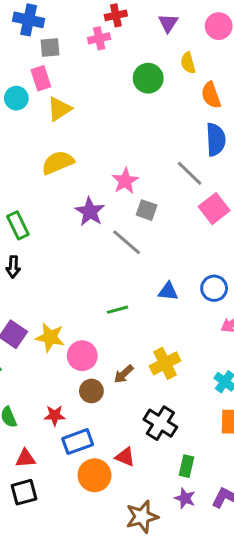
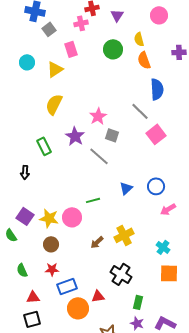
purple triangle: (168, 23) -> (117, 15), moved
gray square: (50, 48) -> (49, 29), turned -32
pink rectangle: (41, 78) -> (71, 49), moved
orange semicircle: (211, 95) -> (144, 60), moved
yellow semicircle: (58, 163) -> (54, 104), turned -40
green rectangle: (18, 225) -> (44, 146), moved
blue triangle: (168, 291) -> (126, 188), turned -48
pink circle: (82, 356) -> (72, 217), moved
brown circle: (91, 391) -> (51, 244), moved
red triangle: (125, 457) -> (98, 296), turned -32

